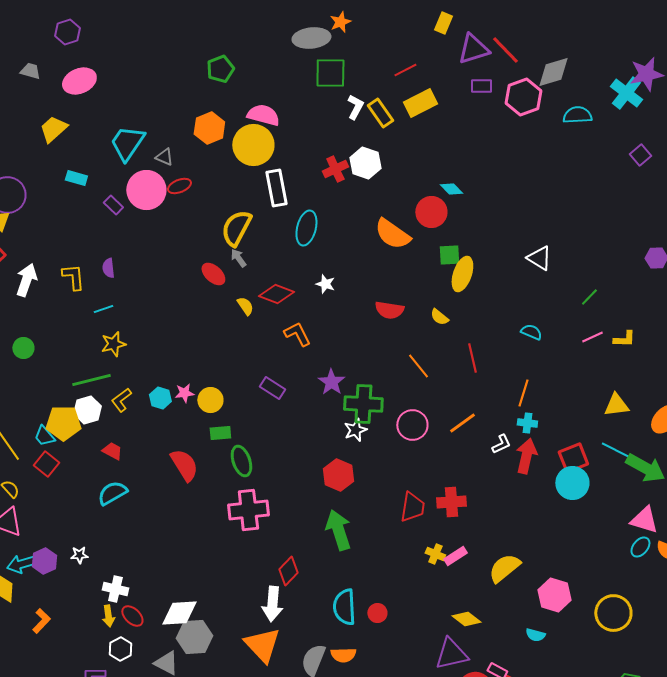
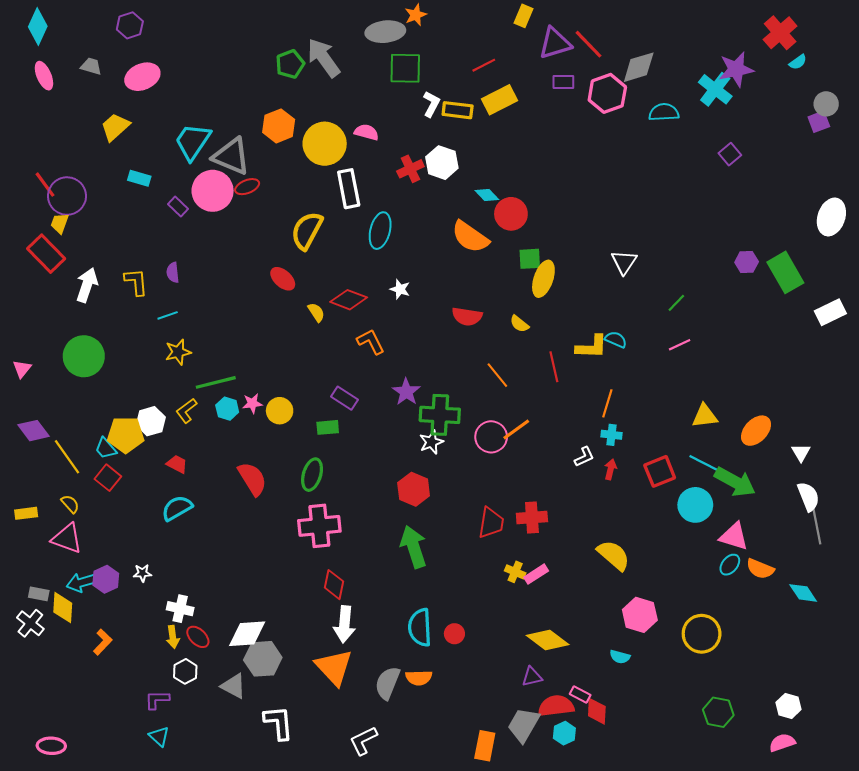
yellow rectangle: (380, 113) -> (458, 110), turned -48
pink semicircle: (263, 115) -> (366, 132), moved, size x0.7
gray triangle: (164, 157) -> (231, 156), size x2.0
cyan diamond: (451, 189) -> (487, 195), moved
gray arrow: (238, 258) -> (324, 58), moved, size x2.0
white triangle: (539, 258) -> (624, 262), turned 32
yellow L-shape: (624, 339) -> (592, 347), moved, size x1.4
green circle: (23, 348) -> (84, 356), size x1.8
green line: (91, 380) -> (216, 382), moved
orange line: (462, 423) -> (516, 430), moved
green rectangle: (220, 433) -> (328, 427), moved
red arrow: (526, 456) -> (610, 469), size x0.6
green ellipse: (241, 461) -> (312, 475), turned 36
cyan circle: (572, 483) -> (695, 505), moved
yellow semicircle: (504, 568) -> (614, 555), moved, turned 80
red diamond: (288, 571) -> (334, 585), moved, turned -32
yellow diamond: (466, 619) -> (548, 640), size x1.4
purple triangle: (451, 654) -> (532, 677), size x0.6

